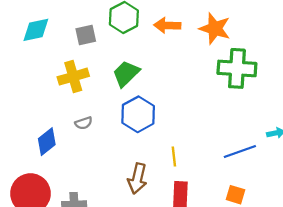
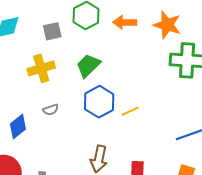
yellow line: (174, 157) -> (130, 111), moved, turned 72

